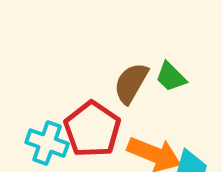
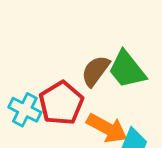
green trapezoid: (171, 77) -> (127, 70), size x1.6

